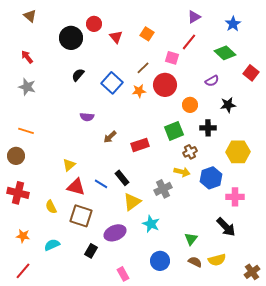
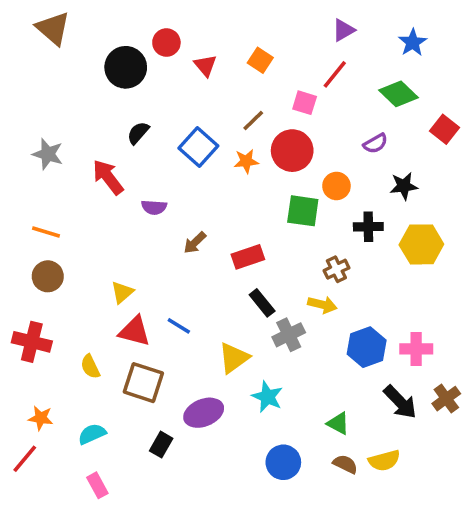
brown triangle: (30, 16) -> (53, 28), size x1.5
red arrow: (27, 57) -> (108, 177), moved, size x1.5
green square: (174, 131) -> (303, 211), moved, turned 30
yellow hexagon: (238, 152) -> (421, 244), moved
brown circle: (16, 156) -> (48, 276), moved
black rectangle: (122, 178) -> (262, 303), moved
blue hexagon: (211, 178) -> (367, 347), moved
green triangle: (191, 239) -> (338, 423), turned -40
red line: (23, 271) -> (25, 459), moved
brown cross: (252, 272) -> (446, 399), moved
pink rectangle: (123, 274) -> (97, 485), moved

